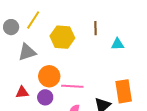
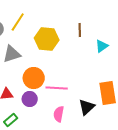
cyan triangle: (118, 44) -> (102, 46), turned -32

